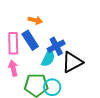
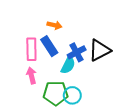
black triangle: (72, 62) -> (100, 50), moved

